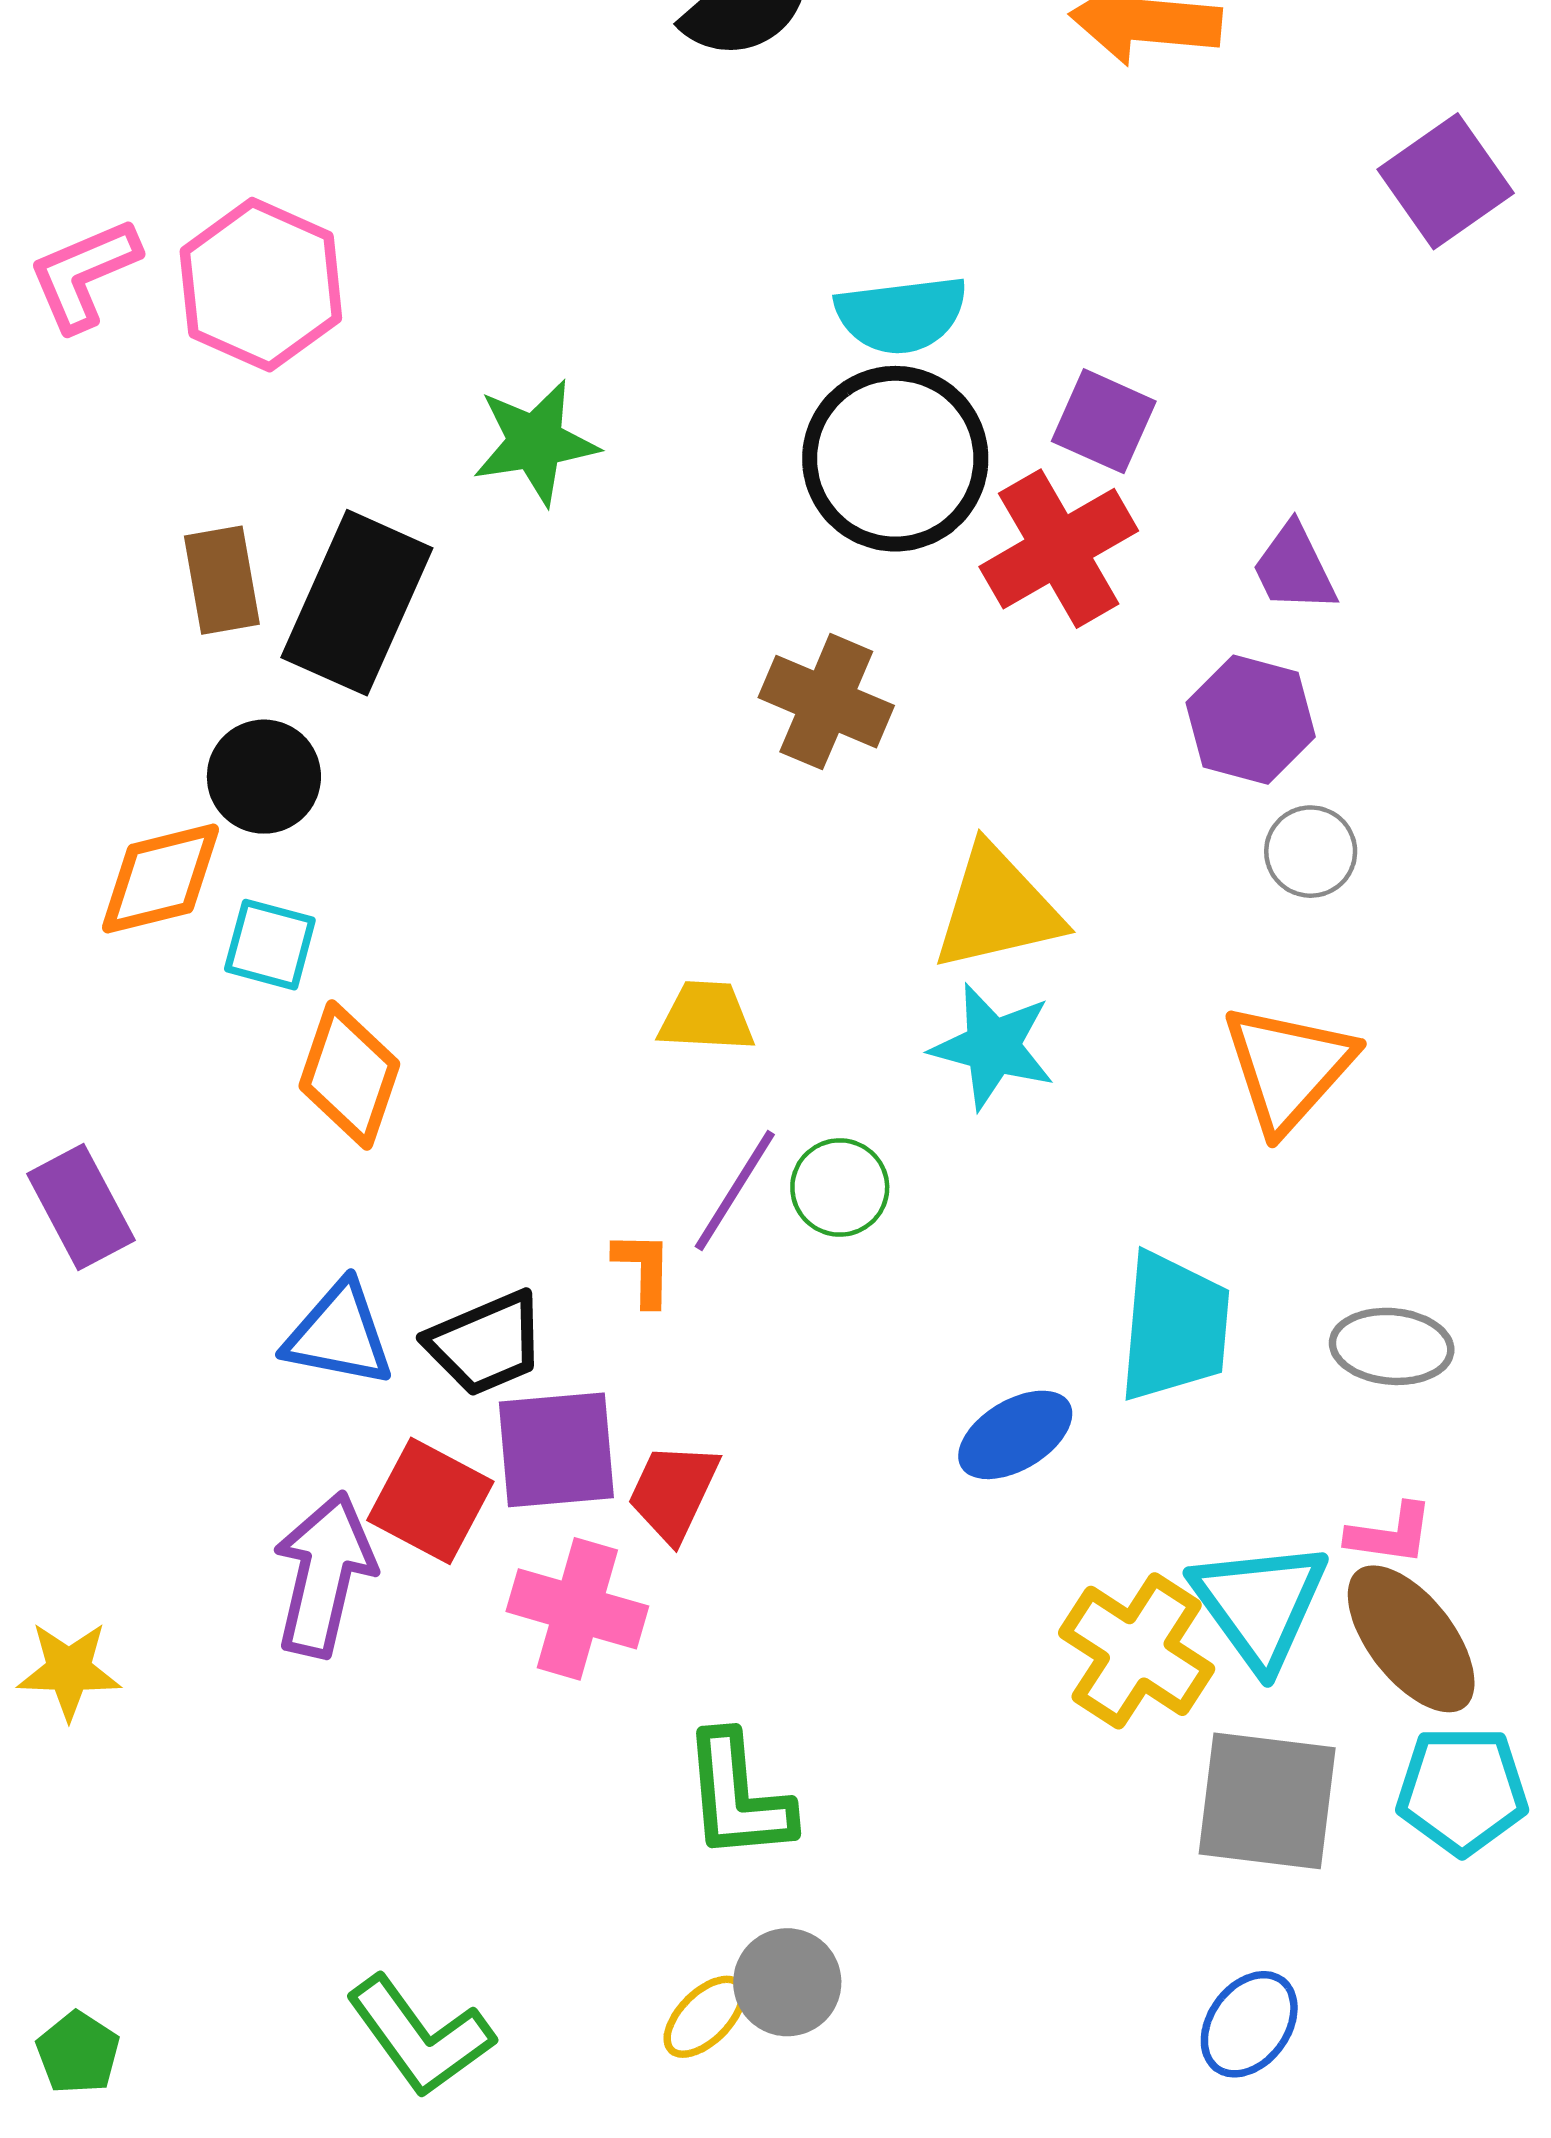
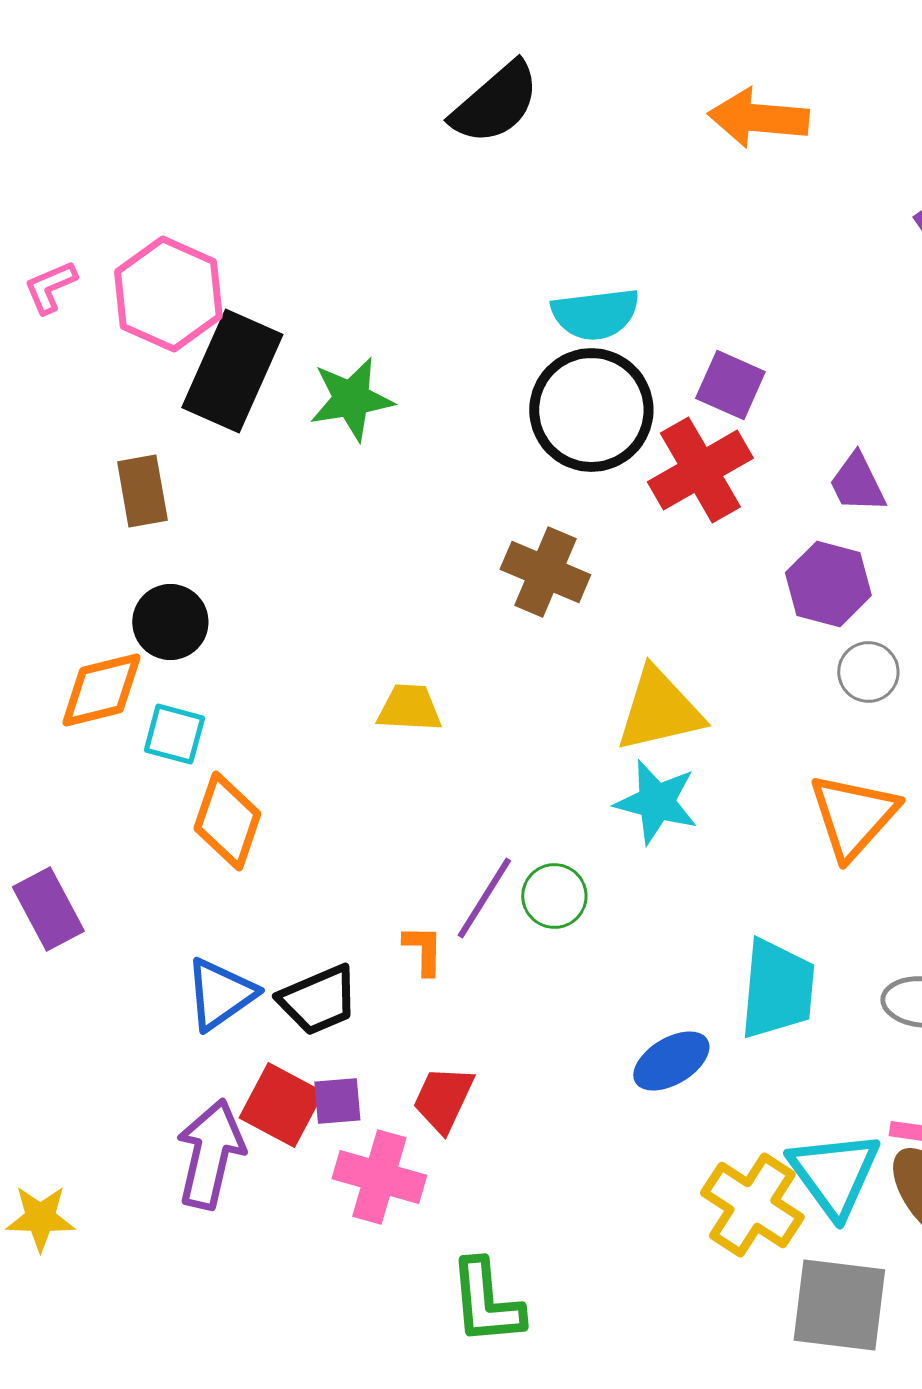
pink L-shape: (84, 274) -> (50, 287), size x0.7
black rectangle: (357, 603) -> (232, 371), moved
yellow trapezoid: (706, 1017) -> (409, 708), moved
blue triangle: (339, 1334) -> (220, 994), turned -46
purple square: (556, 1450) -> (337, 1101), moved, size x0.6

